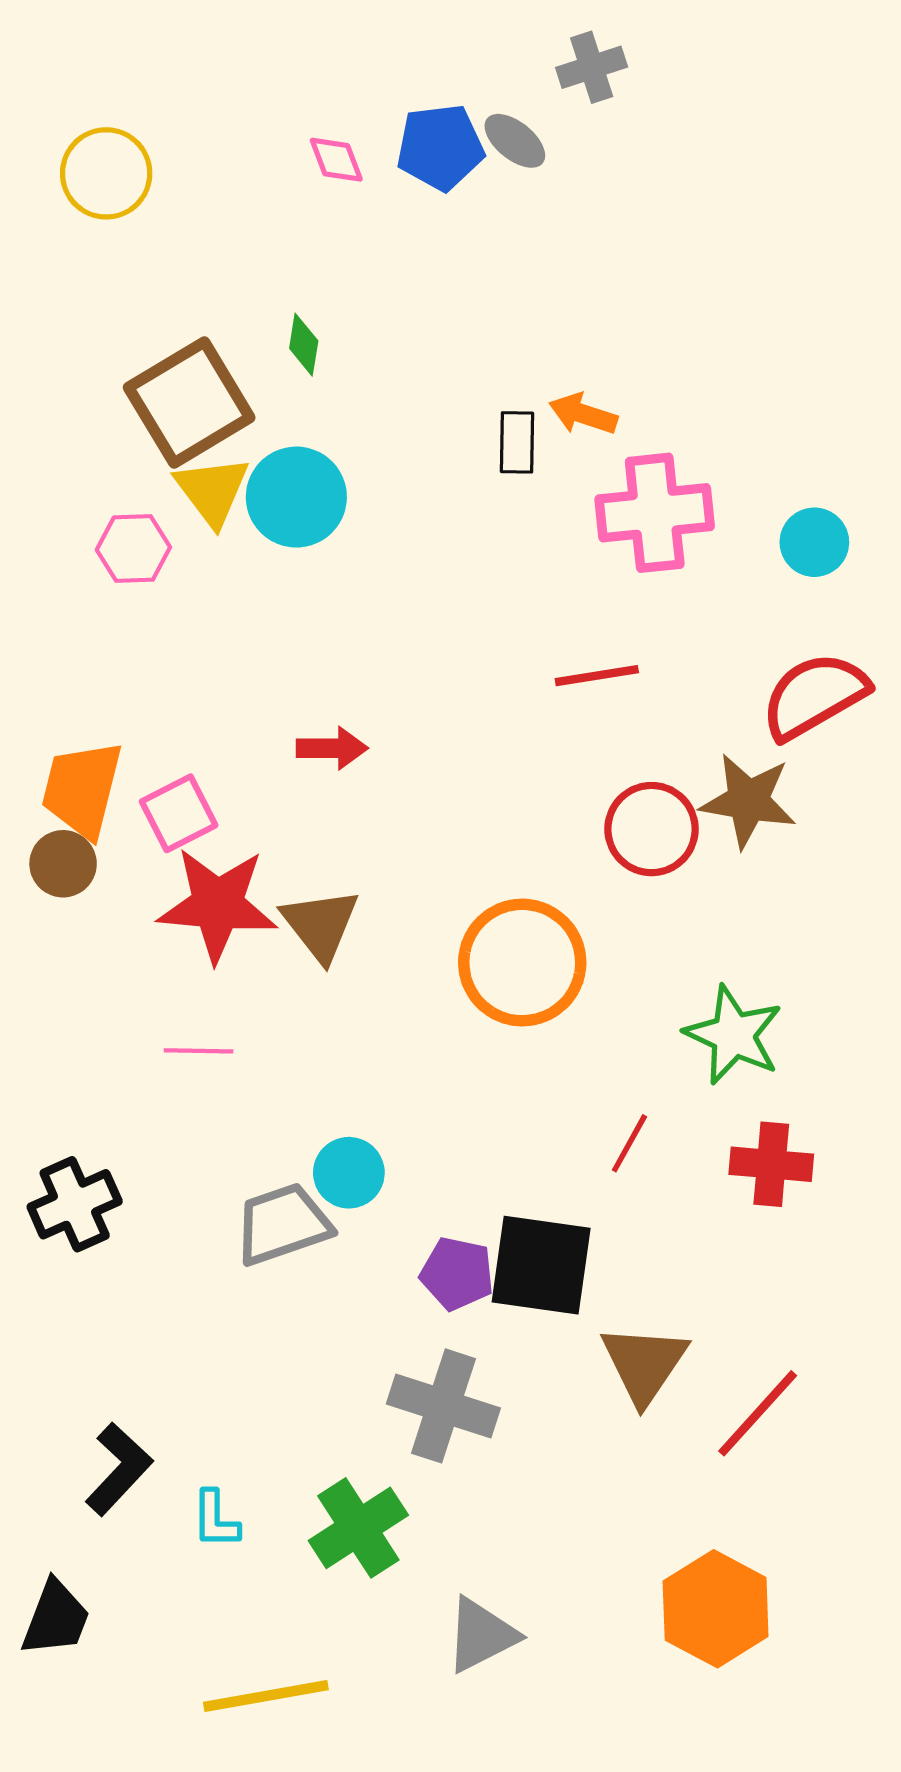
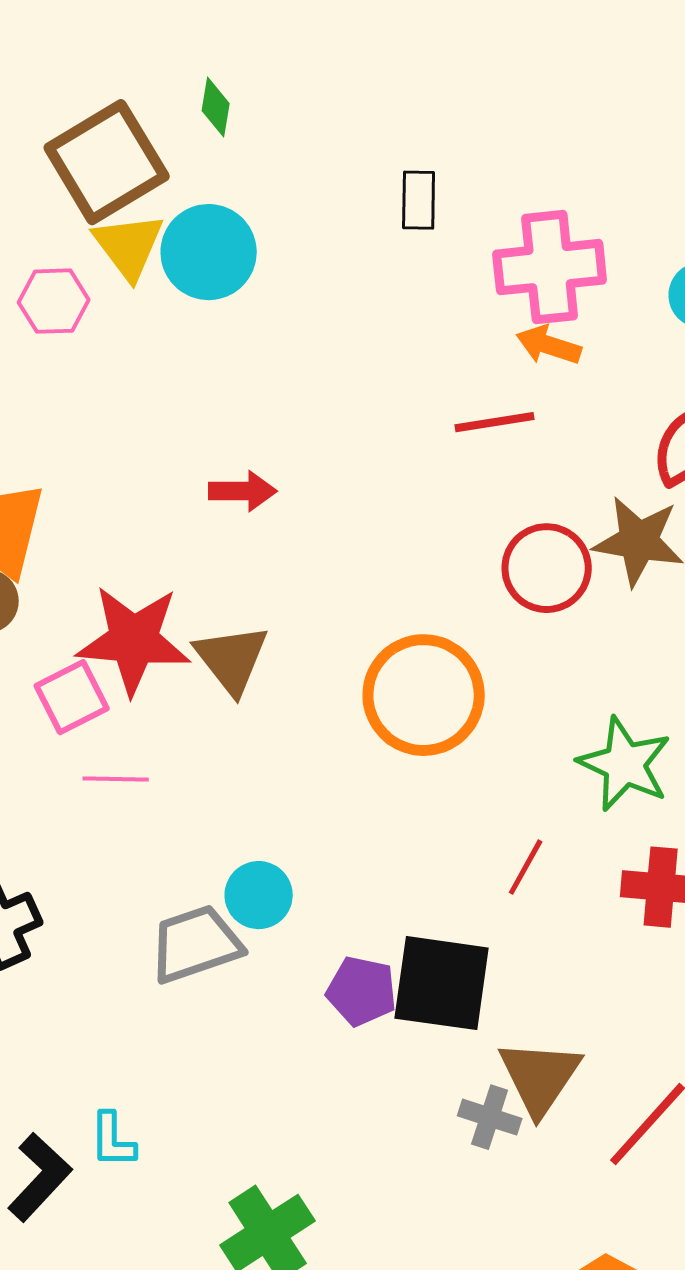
orange arrow: (583, 414) -> (549, 345), moved
pink square: (179, 813) -> (72, 697), moved
gray cross: (443, 1406) -> (490, 1117), moved, size x0.6
cyan L-shape: (215, 1519) -> (113, 1140), moved

